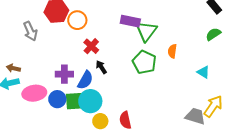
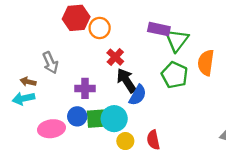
gray arrow: (30, 31) -> (50, 63), moved
orange semicircle: (172, 51) -> (206, 63), size x1.6
black arrow: (101, 67) -> (126, 81), size x1.6
blue semicircle: (85, 80) -> (138, 95), moved
pink ellipse: (34, 93) -> (51, 129), moved

